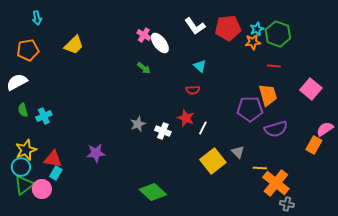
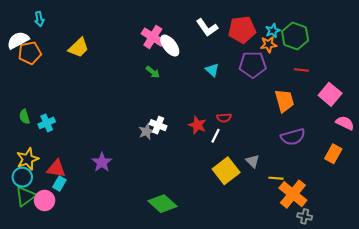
pink cross: (144, 35) -> (153, 37), size x1.5
red line: (274, 66) -> (301, 70), moved
white semicircle: (17, 82) -> (18, 40), moved
red semicircle: (193, 90) -> (224, 118), moved
purple pentagon: (250, 109) -> (253, 65), moved
pink semicircle: (325, 129) -> (345, 123), moved, turned 60
white cross: (163, 131) -> (158, 125), moved
purple star: (96, 153) -> (102, 162), turned -30

